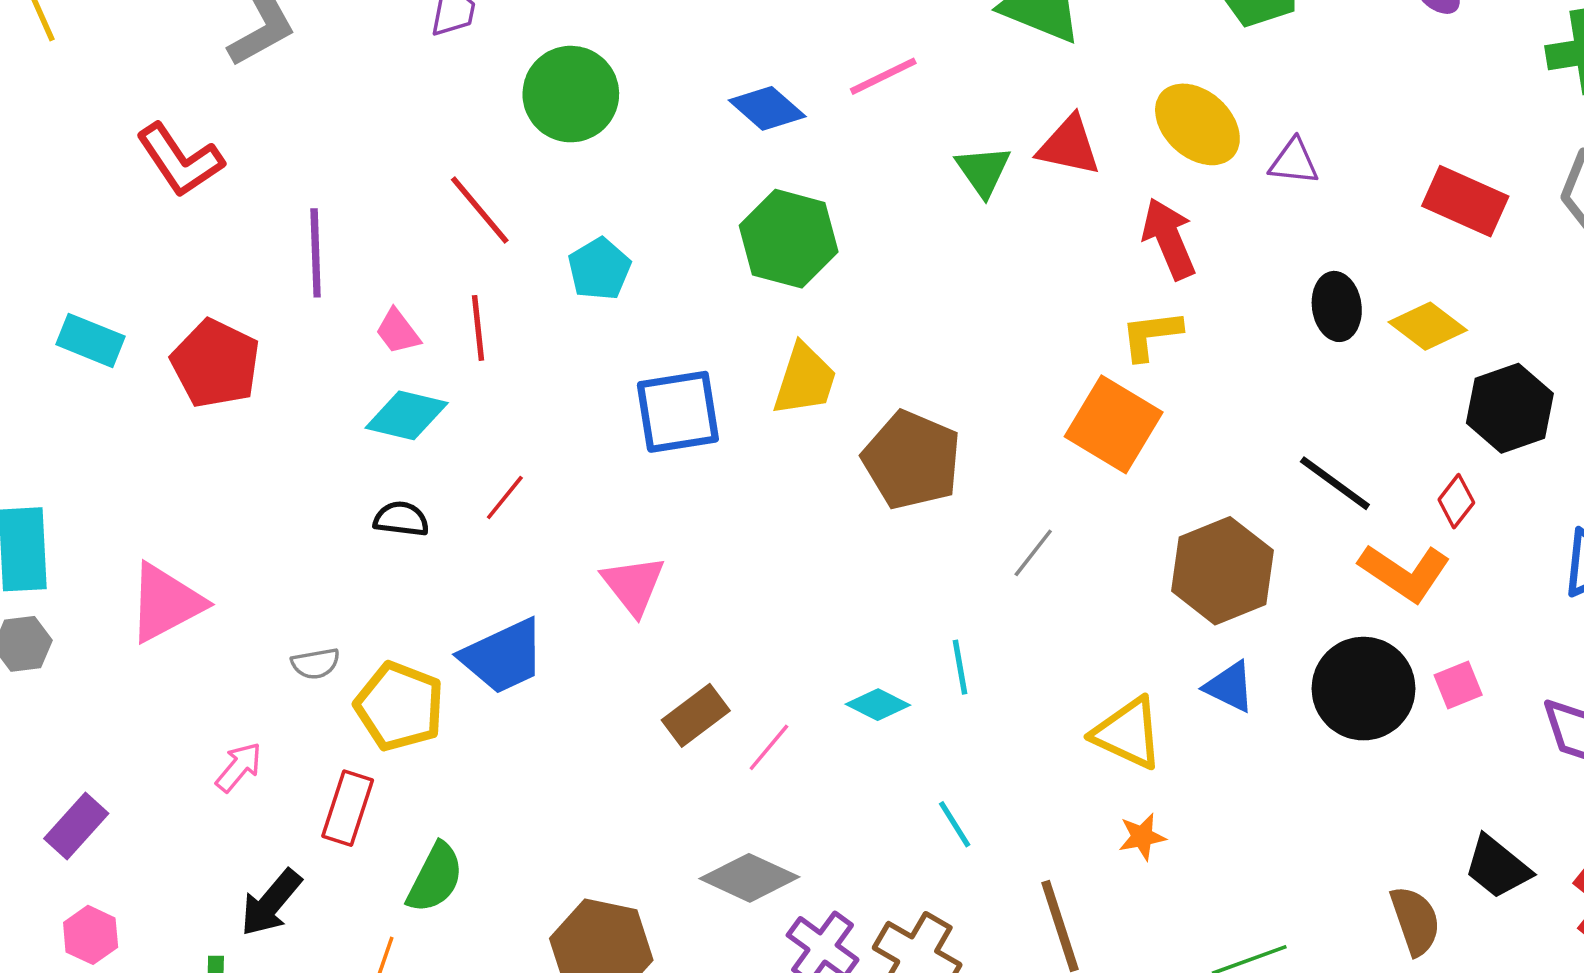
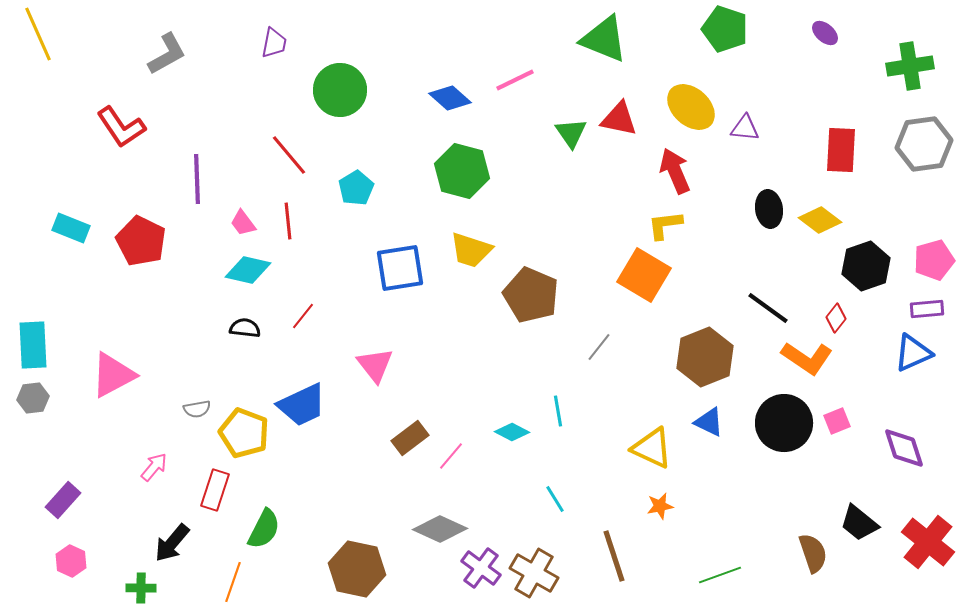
red rectangle: (1465, 201) -> (841, 150), turned 69
yellow trapezoid: (805, 380) -> (471, 250), turned 90

